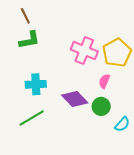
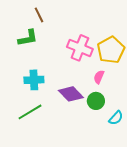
brown line: (25, 16) -> (39, 15), moved

